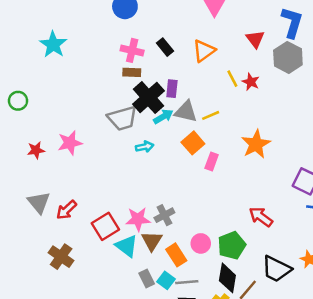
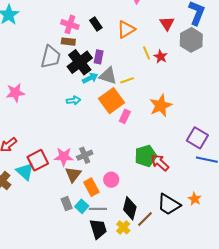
gray trapezoid: (122, 118) -> (51, 57), moved, turned -65
orange square: (193, 143) -> (112, 101), size x1.4
green pentagon: (232, 245) -> (146, 156), moved
cyan triangle: (127, 246) -> (25, 171), moved

